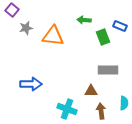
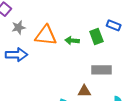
green arrow: (84, 20) -> (72, 41), moved
blue arrow: (31, 84) -> (16, 55), moved

